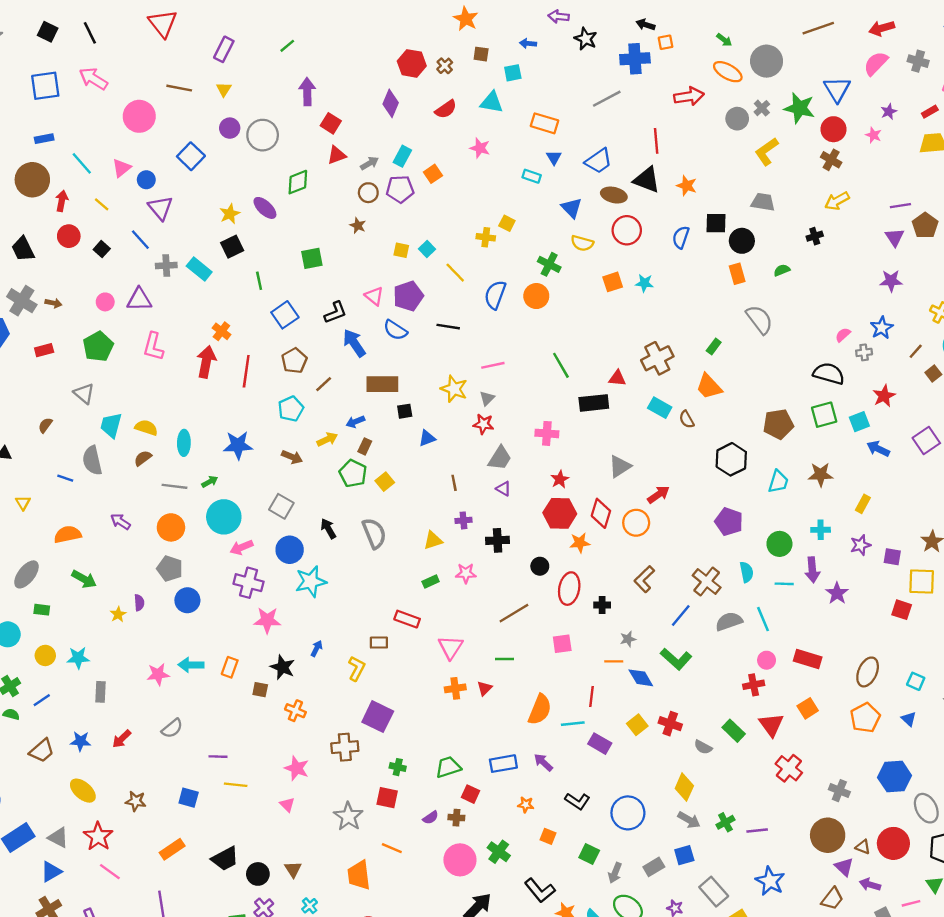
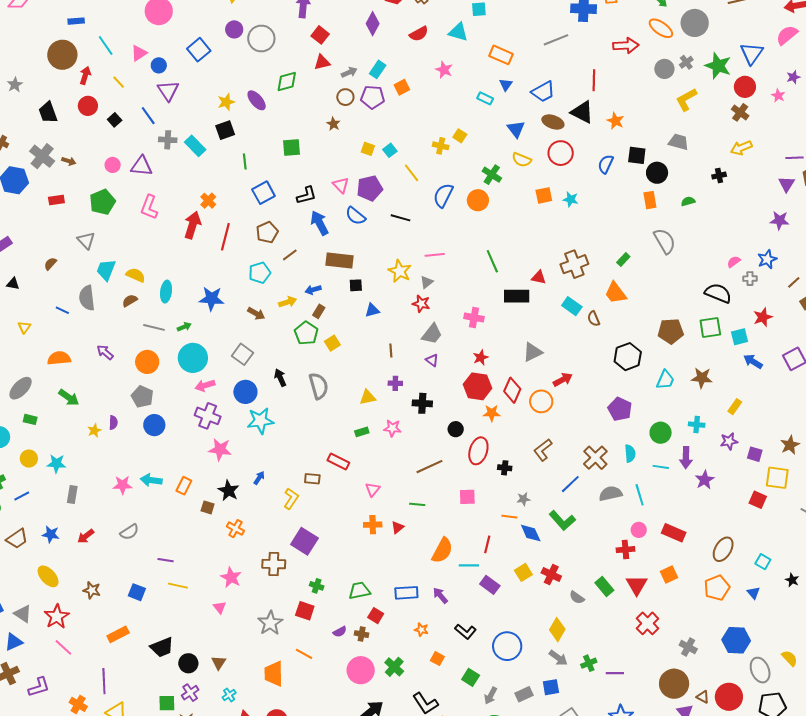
pink triangle: (451, 647) -> (373, 489), size x0.7

